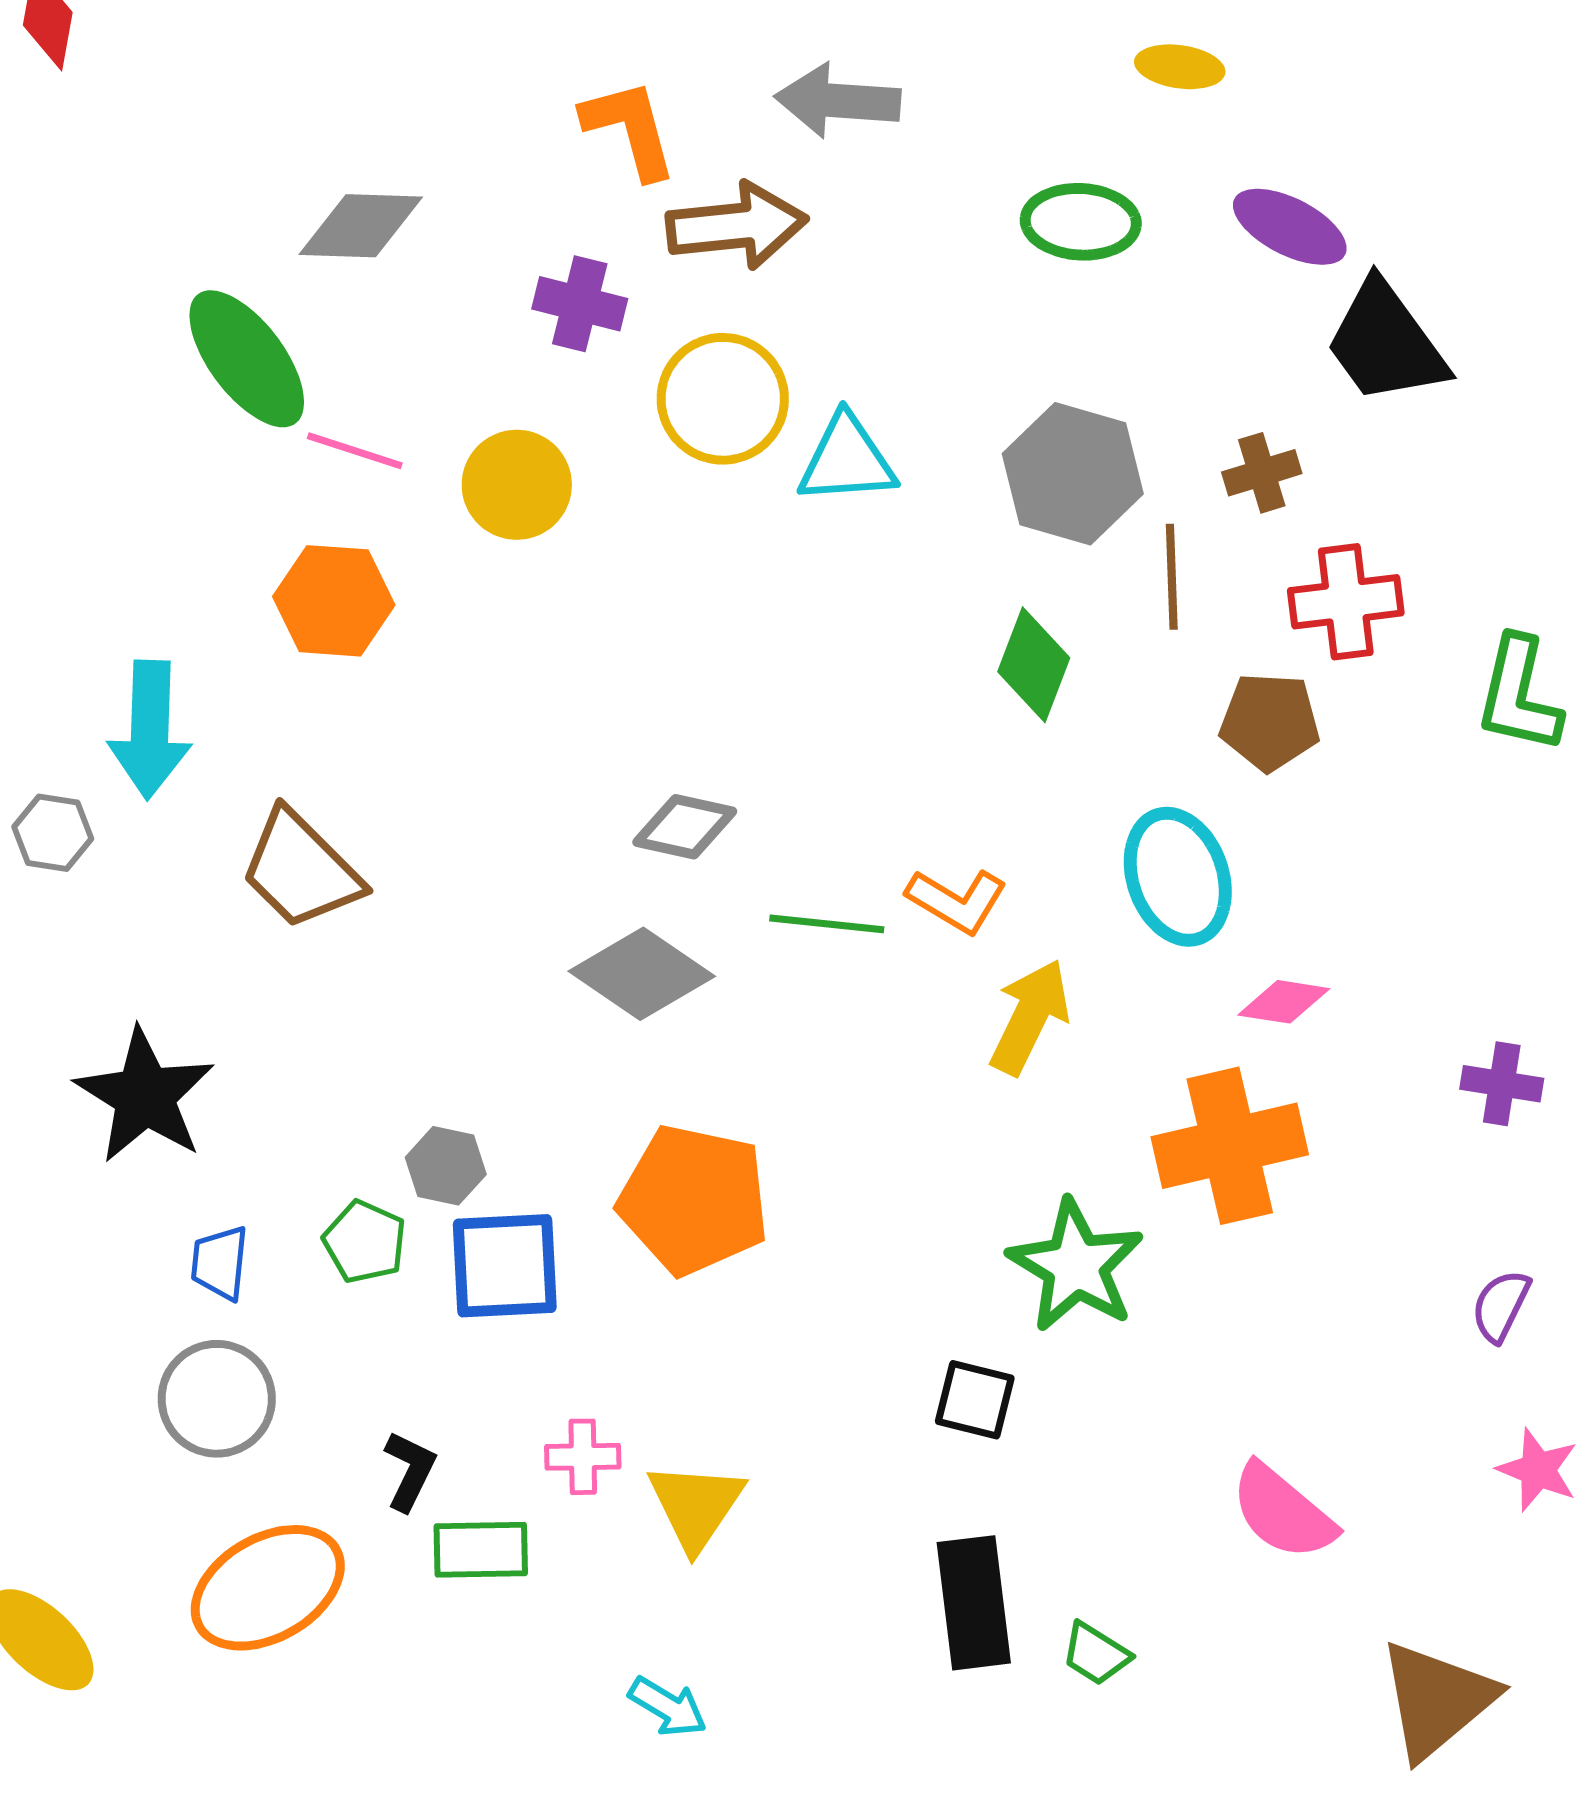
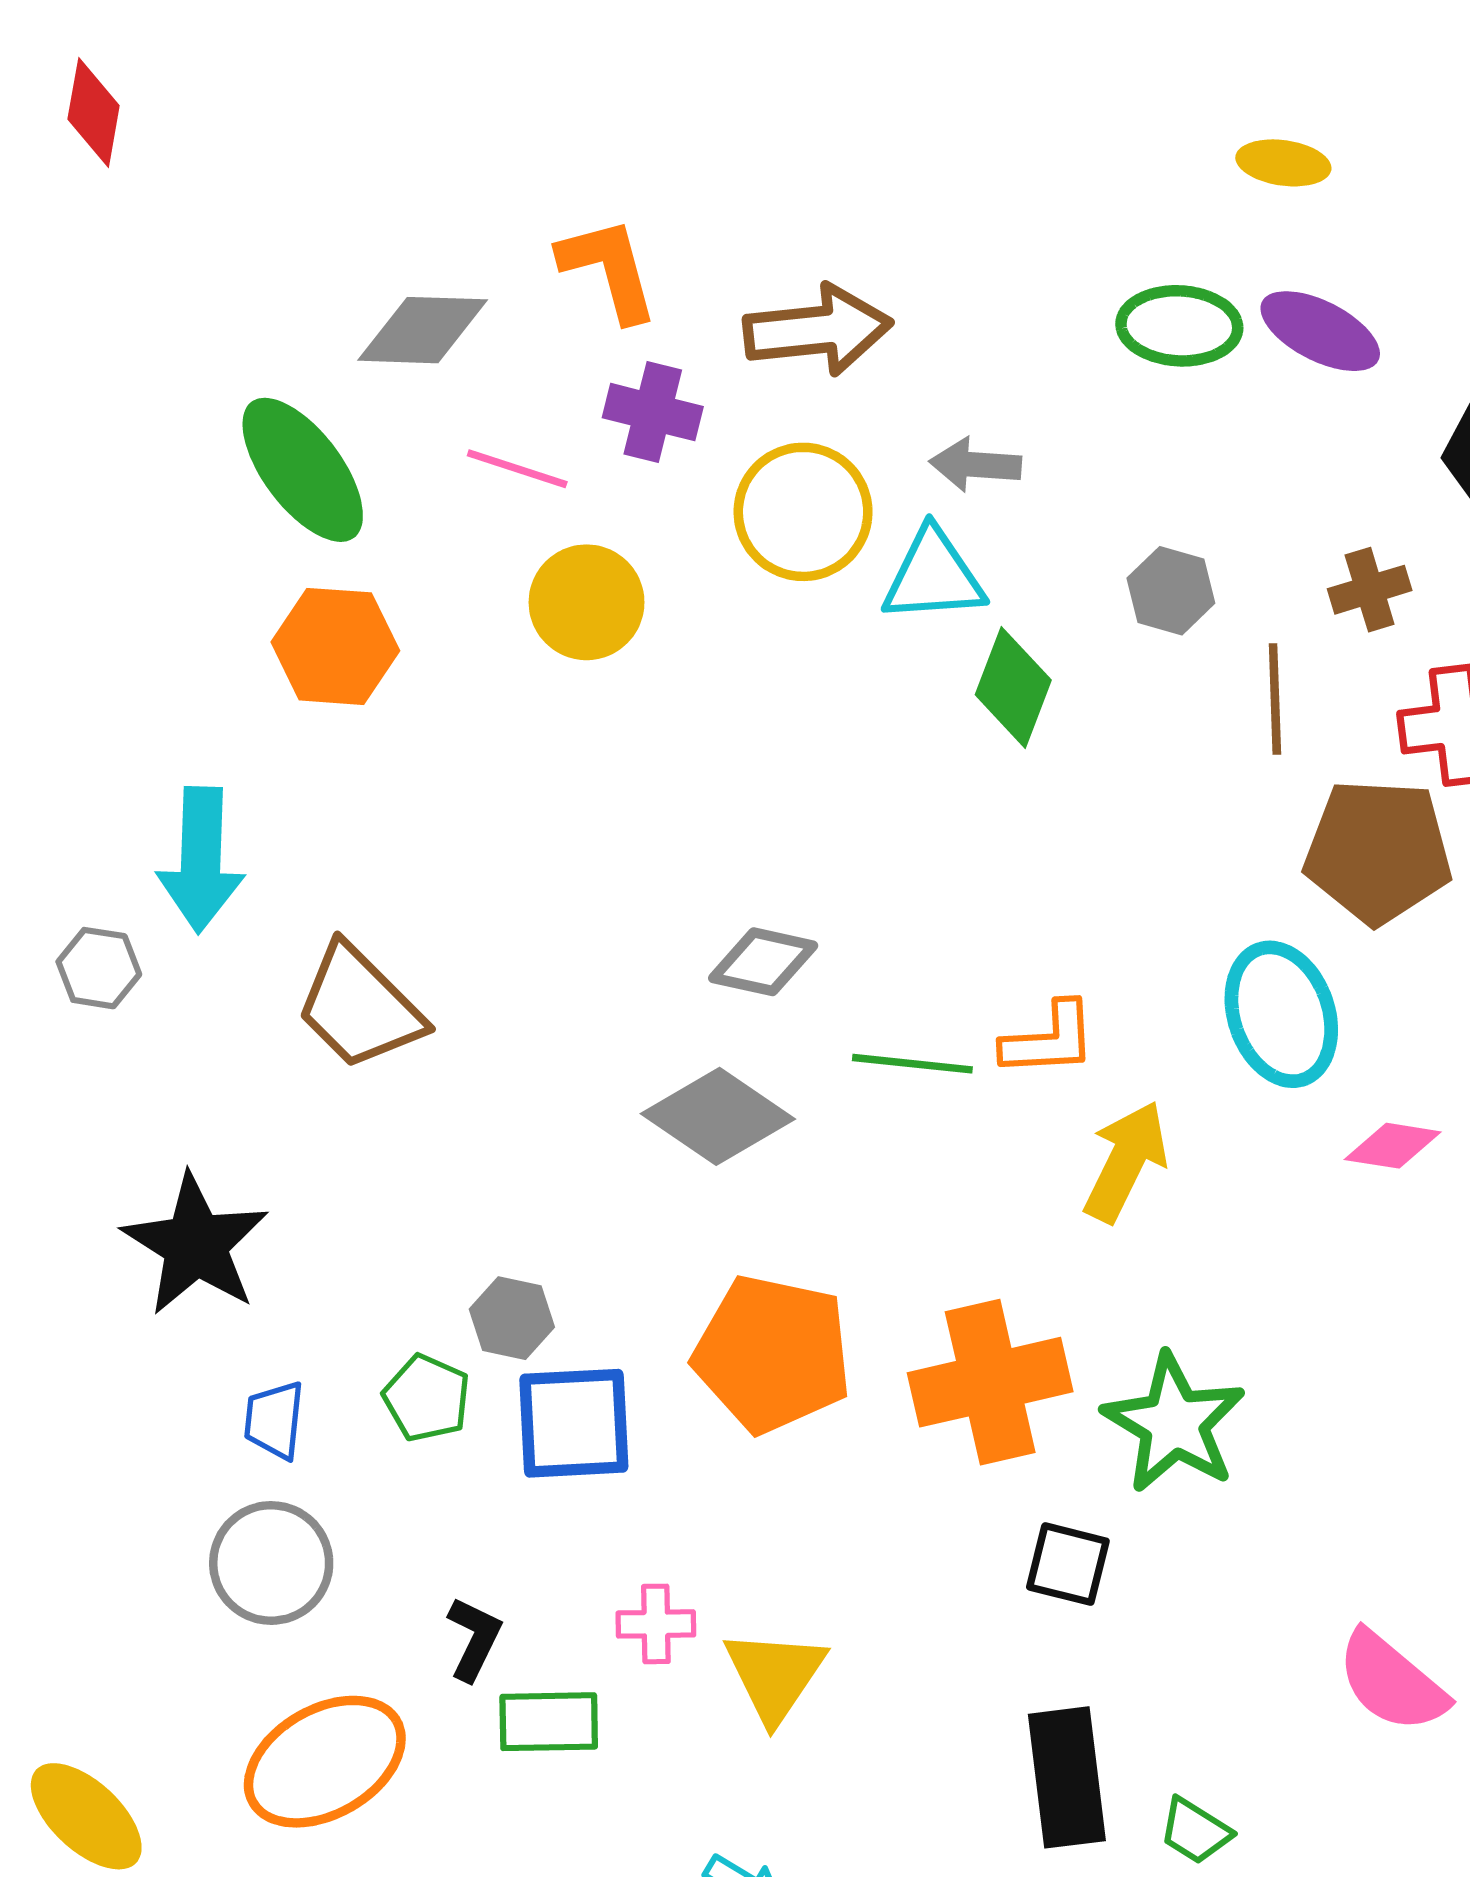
gray arrow: (838, 101) -> (975, 465), moved, size x0.7
orange L-shape: (630, 129) -> (609, 269), moved
purple ellipse: (1290, 227) -> (1320, 331), moved
pink line: (355, 451) -> (517, 469), moved
gray hexagon: (1073, 474) -> (1171, 591), size x0.6
orange hexagon: (334, 601) -> (335, 646), moved
green diamond: (1034, 665) -> (1013, 687), moved
brown pentagon: (1270, 722) -> (1378, 851), size x1.4
orange L-shape: (957, 901) -> (1049, 1040), turned -34
orange cross: (1230, 1146) -> (990, 1382), moved

